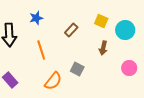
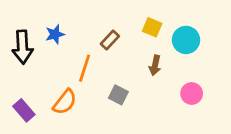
blue star: (36, 18) -> (55, 34), moved
orange line: (41, 50) -> (85, 68), moved, turned 36
orange semicircle: (53, 81) -> (65, 102), moved

